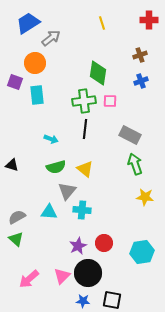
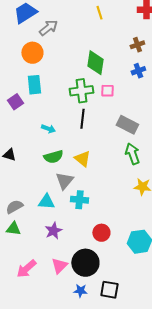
purple square: (15, 82) -> (15, 102), moved, turned 35
green triangle: (16, 239) -> (13, 229), turned -35
purple star: (78, 246) -> (53, 231), moved

